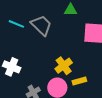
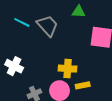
yellow cross: (64, 66) -> (68, 69), turned 36

